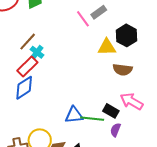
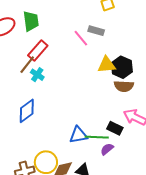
gray rectangle: (99, 12) -> (96, 31), turned 56
black hexagon: (126, 35) -> (122, 67), moved
red rectangle: (27, 67) -> (38, 50), moved
purple semicircle: (115, 130) -> (107, 149), moved, turned 32

